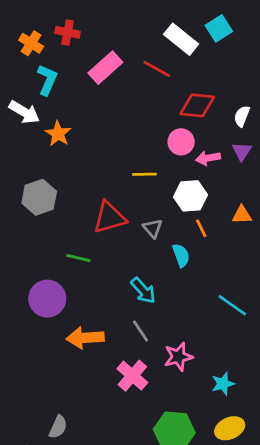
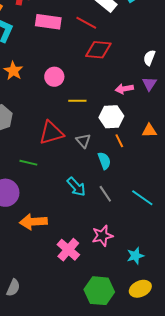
pink rectangle: (105, 68) -> (48, 22), turned 50
red diamond: (197, 105) -> (98, 50), moved
pink circle: (181, 142) -> (54, 77), moved
gray line: (140, 331) -> (105, 194), moved

